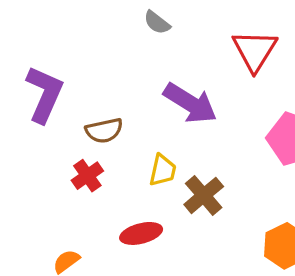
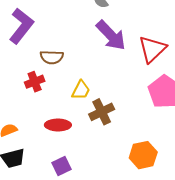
red triangle: (255, 50) -> (152, 49), moved
purple arrow: (190, 103) -> (111, 35), moved

